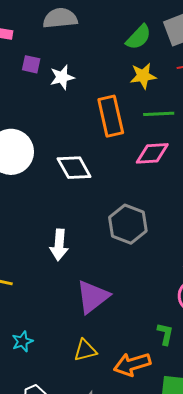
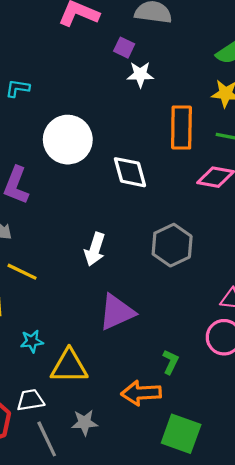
purple square: (31, 64) -> (124, 48), moved
green L-shape: (165, 334) -> (171, 362), moved
yellow triangle: (85, 350) -> (69, 366), moved, size x1.5

